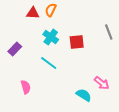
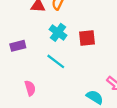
purple rectangle: (15, 49) -> (18, 46), turned 32

